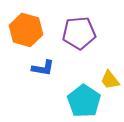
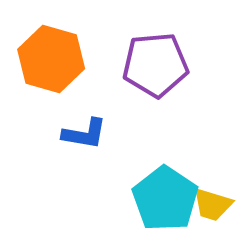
yellow trapezoid: (110, 80) -> (212, 205), moved, turned -35

